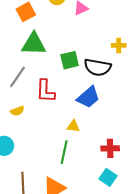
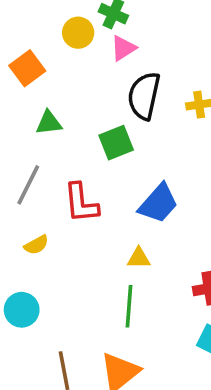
green triangle: (34, 44) -> (49, 123), size x0.6
black semicircle: (98, 67) -> (144, 96), moved, turned 100

